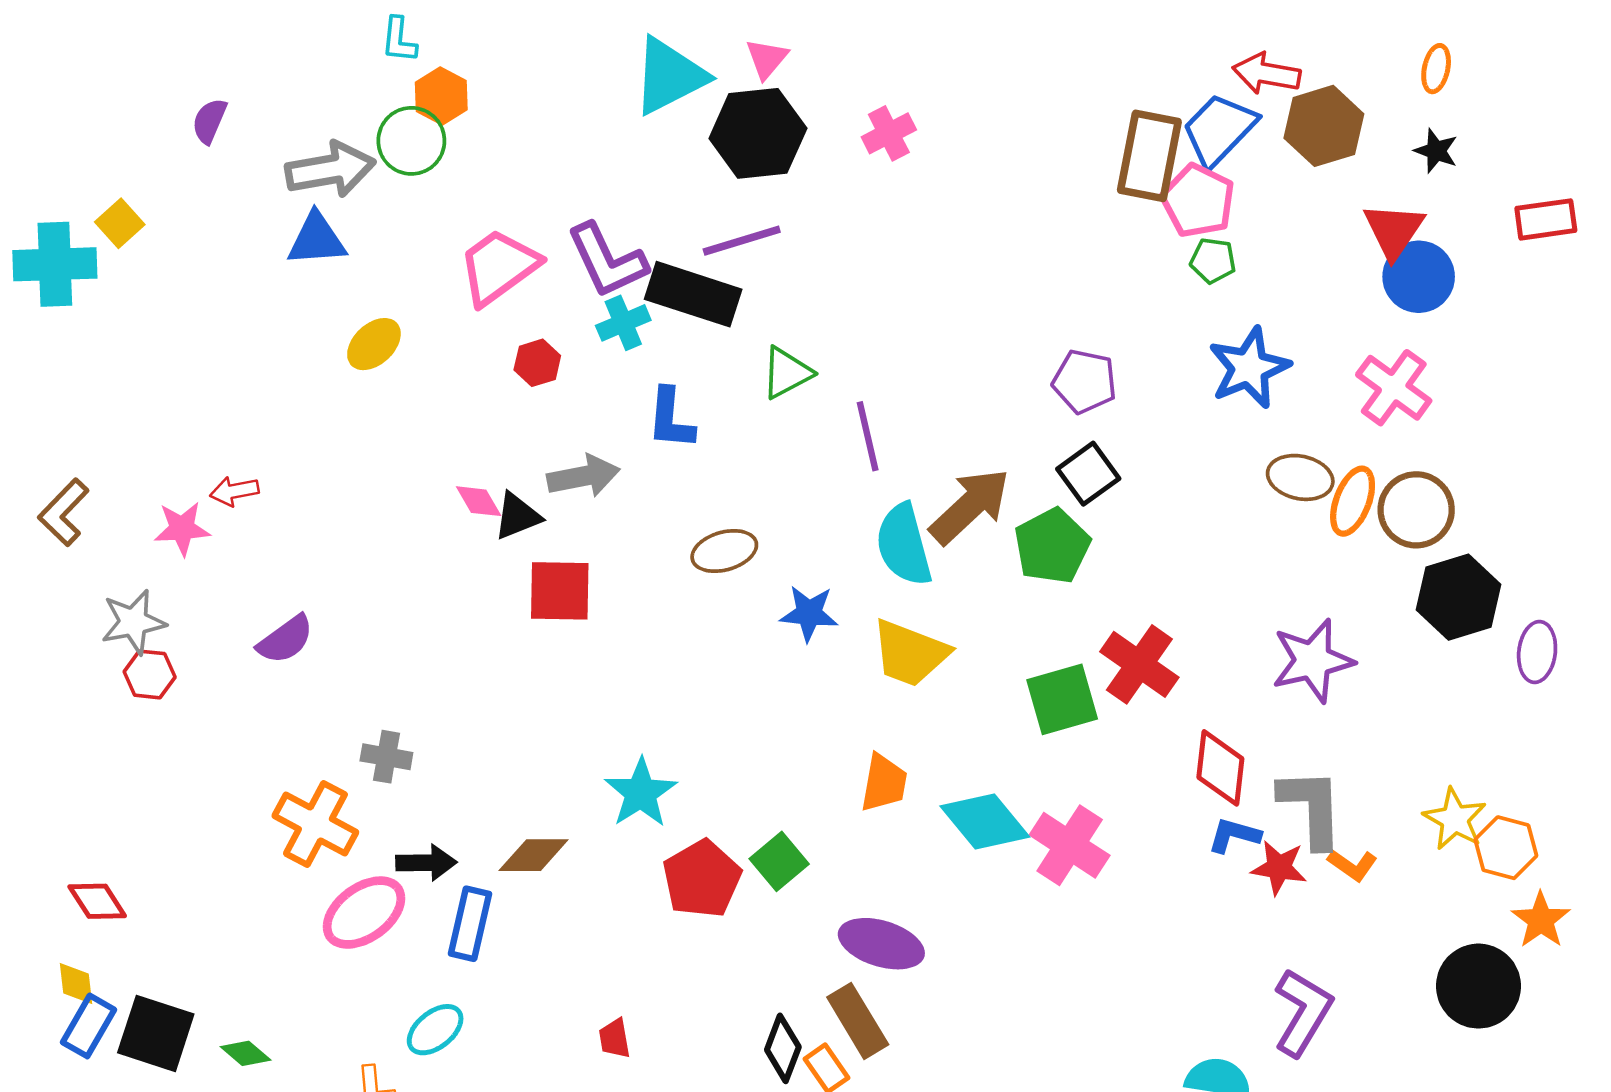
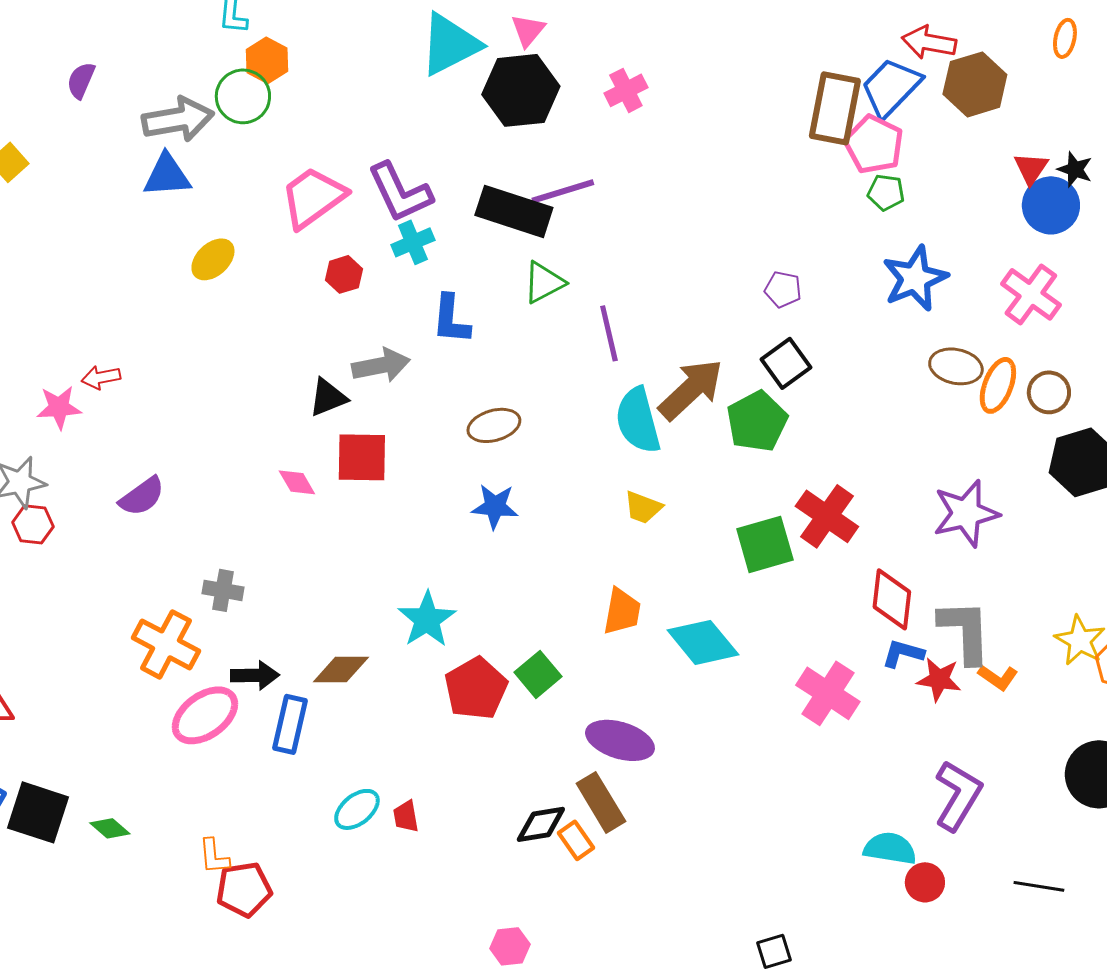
black star: (1436, 151) -> (1075, 169), moved
red triangle: (1394, 231) -> (1031, 168), size x0.7
purple line: (742, 241) -> (563, 191), moved
black rectangle: (693, 294) -> (514, 211), moved
purple pentagon: (1085, 381) -> (783, 289), size x0.7
pink diamond: (479, 501) -> (297, 482), moved
brown circle: (1416, 510) -> (1049, 392), size x0.7
blue star: (809, 613) -> (495, 506), moved
yellow trapezoid: (910, 653) -> (643, 507), size x0.6
pink cross: (1070, 845) -> (828, 693), moved
cyan ellipse: (435, 1030) -> (357, 809), moved
black diamond: (783, 1048) -> (541, 824), turned 60

